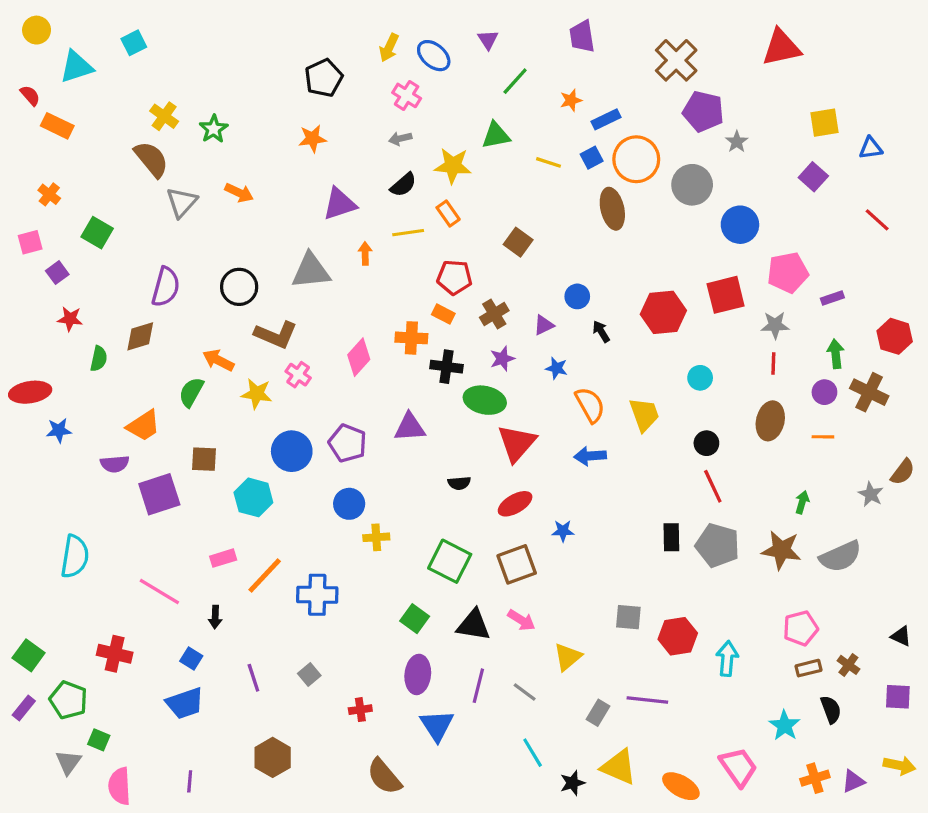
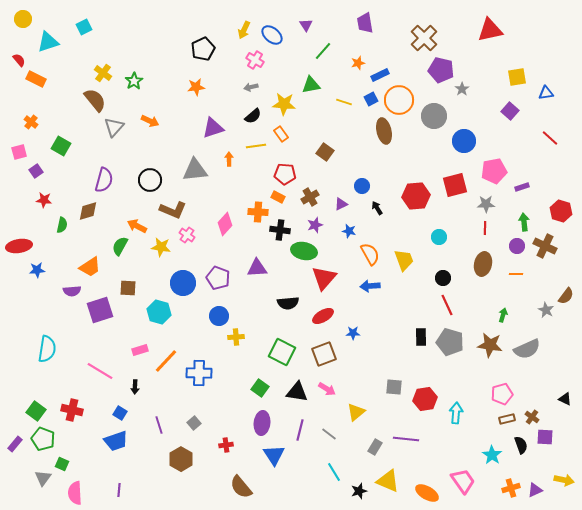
black semicircle: (459, 483) -> (288, 303), size x1.5
green square: (29, 655) -> (36, 411), moved
purple square: (898, 697) -> (545, 437), moved
brown hexagon: (273, 757) -> (181, 459), moved

